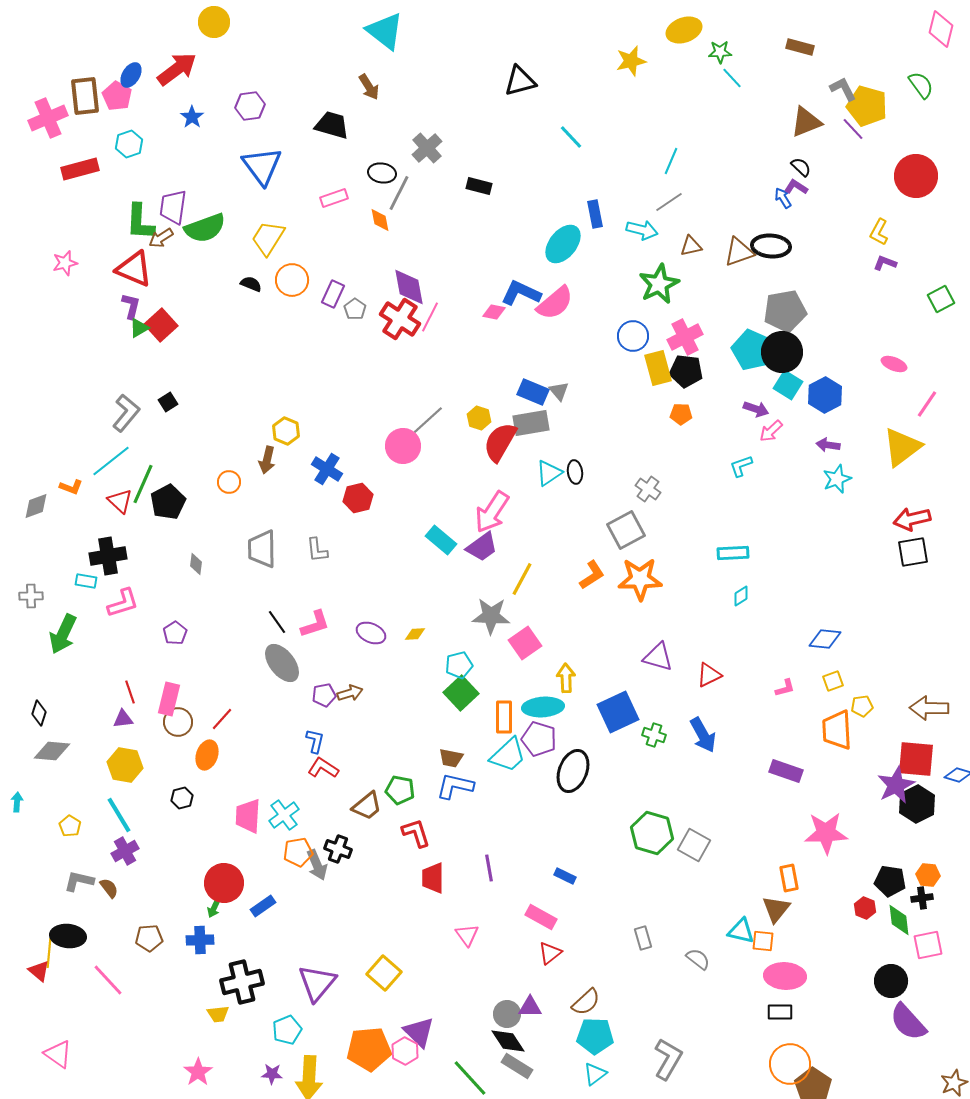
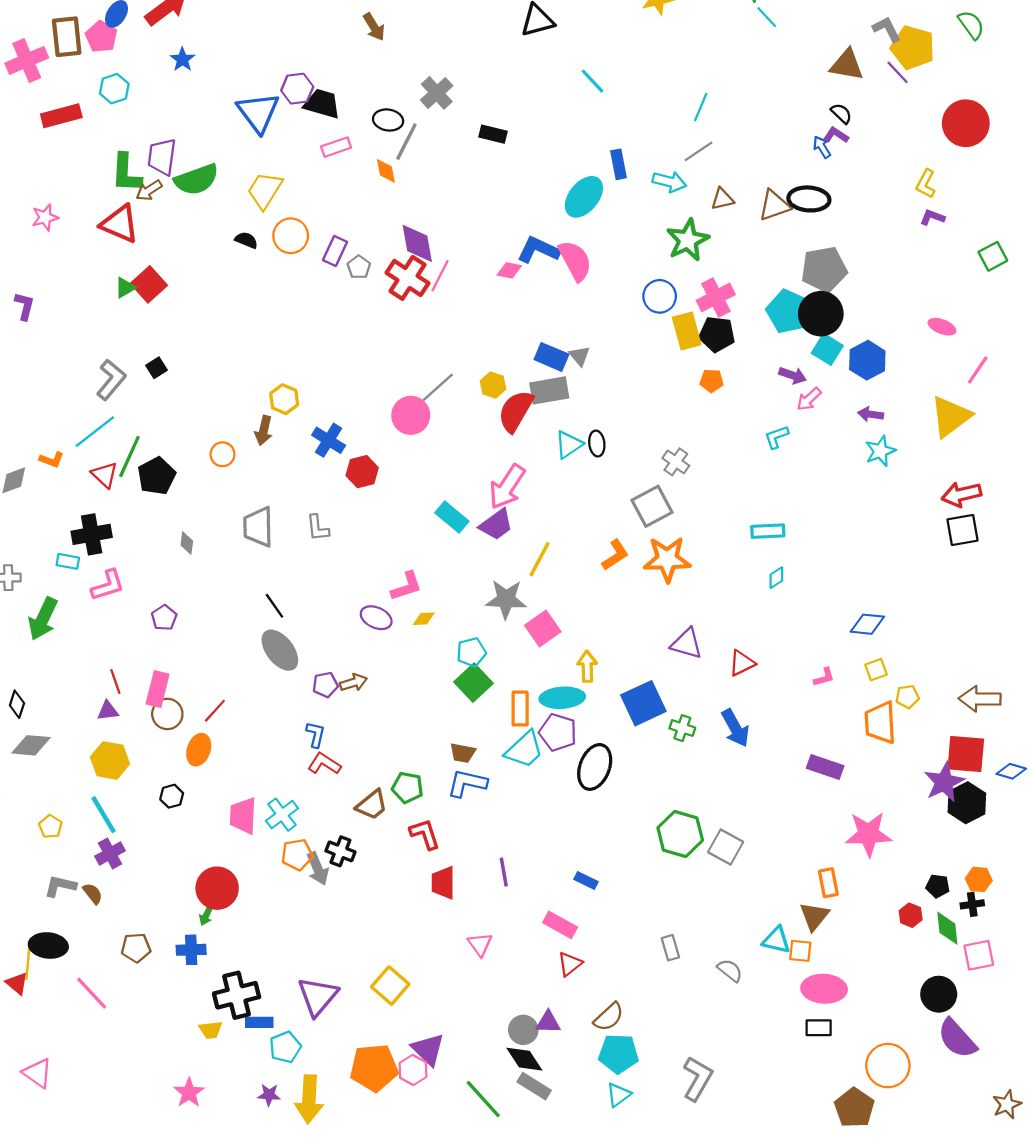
purple hexagon: (250, 106) -> (297, 89), moved
brown triangle: (806, 122) -> (847, 65), turned 32
black trapezoid: (332, 125) -> (322, 104), moved
pink semicircle: (555, 303) -> (575, 261), turned -78
purple L-shape: (131, 306) -> (25, 306), moved
pink L-shape: (315, 624) -> (406, 586), moved
black pentagon: (890, 881) -> (938, 886), size x0.7
blue rectangle: (263, 906) -> (259, 1022), moved, turned 35
orange circle: (790, 1064) -> (888, 1066), moved

